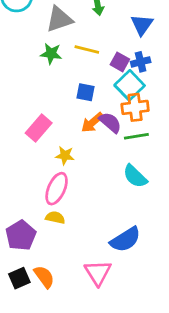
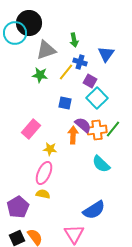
yellow line: (87, 50) -> (66, 72), turned -66
blue cross: (141, 62) -> (80, 62), moved, turned 32
orange cross: (135, 107) -> (97, 130), moved
orange arrow: (92, 123) -> (73, 135), moved, turned 132
green line: (136, 136) -> (113, 129), moved, turned -42

